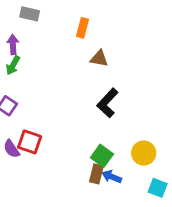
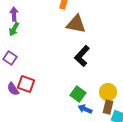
brown triangle: (99, 58) -> (76, 24), size x1.5
brown rectangle: (96, 174) -> (108, 107), moved

